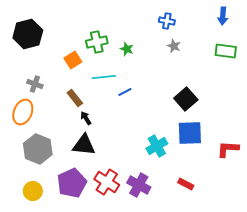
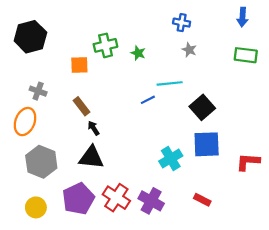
orange square: (73, 60) -> (79, 65), turned 30
cyan line: (104, 77) -> (170, 83), moved
blue line: (125, 92) -> (148, 100), moved

